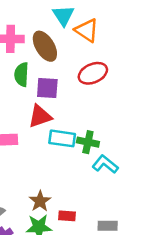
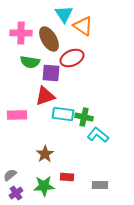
red ellipse: (93, 73) -> (72, 58), moved
green semicircle: (22, 74) -> (30, 62), turned -84
brown star: (40, 201) -> (45, 154), moved

